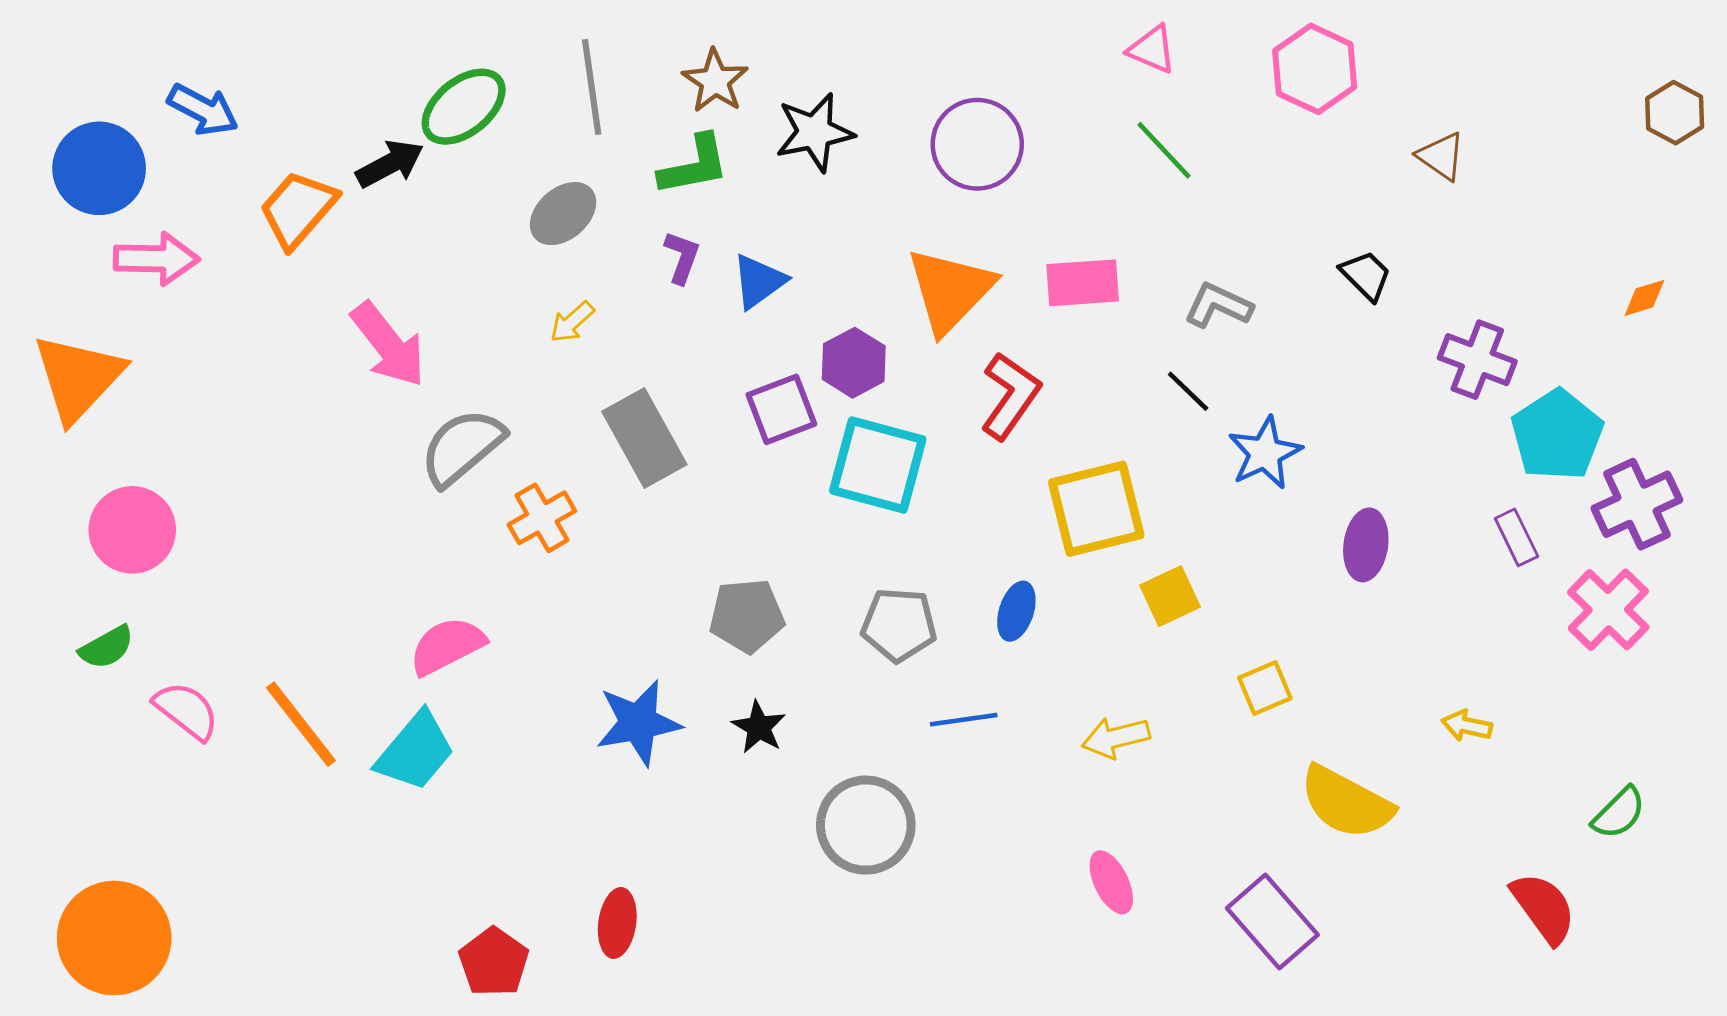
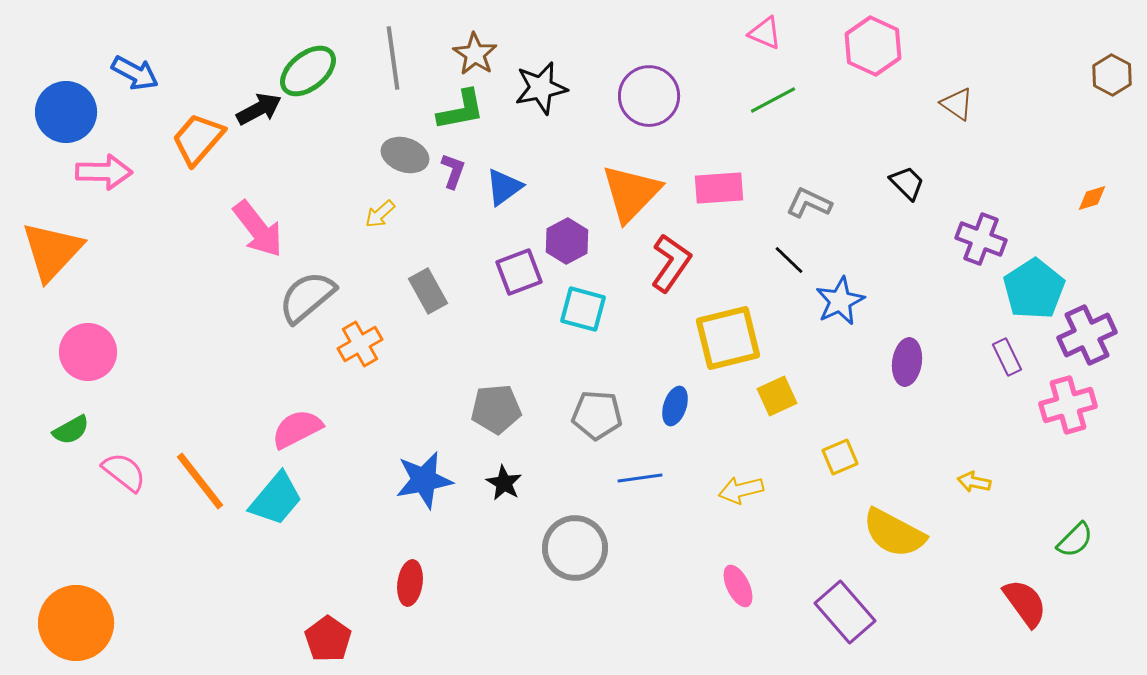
green line: (1164, 150) -> (773, 100), turned -75
gray ellipse: (563, 214) -> (405, 155), moved, turned 60
gray rectangle: (644, 438) -> (428, 291), size x0.7
cyan square: (878, 465) -> (583, 309), size x0.7
pink cross: (1608, 610) -> (1068, 405), turned 30
red ellipse: (617, 923) -> (410, 583), moved

